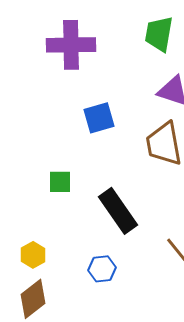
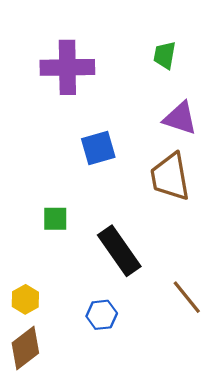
green trapezoid: (159, 34) -> (165, 55), size x0.7

